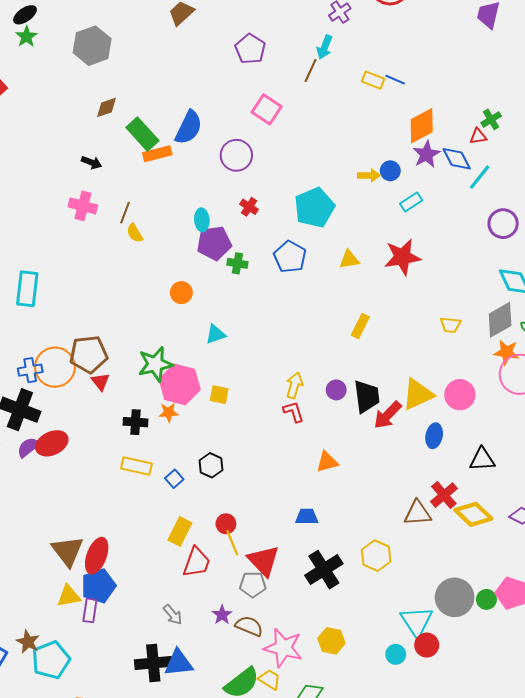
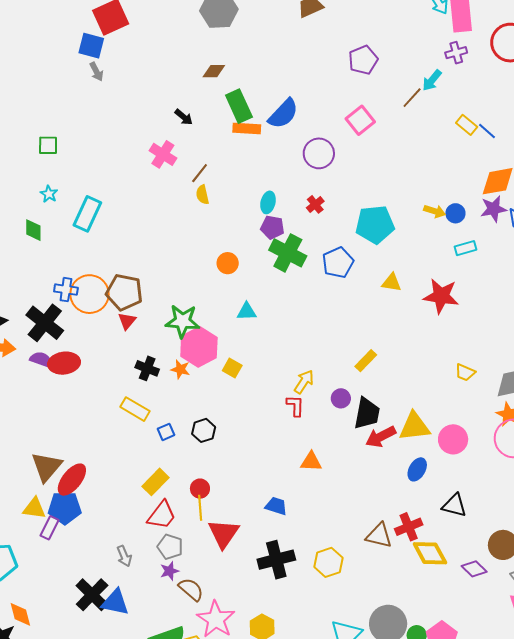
purple pentagon: (214, 243) -> (272, 227), size x0.7
green cross: (237, 263) -> (288, 253), size x1.8
yellow rectangle: (360, 326) -> (366, 361), moved
purple semicircle: (28, 447) -> (41, 360), turned 40
gray pentagon: (253, 585) -> (170, 547), moved
black cross: (153, 663) -> (92, 595), turned 32

